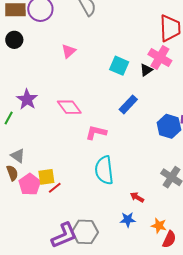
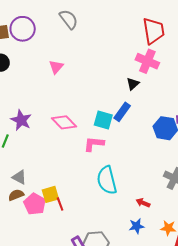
cyan square: (119, 66) -> (103, 120), moved
black triangle: (146, 70) -> (133, 84), moved
brown semicircle: (12, 173) -> (16, 195), turned -84
red line: (55, 188) -> (60, 204), turned -64

